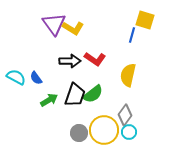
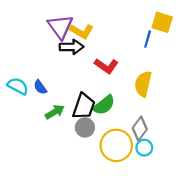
black arrow: (70, 61) -> (71, 47), moved
gray circle: (79, 133) -> (85, 127), moved

